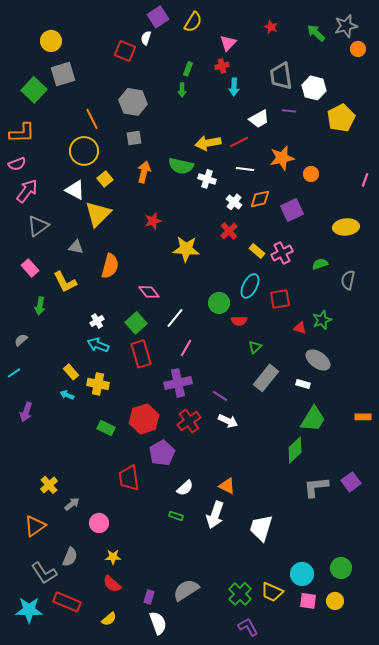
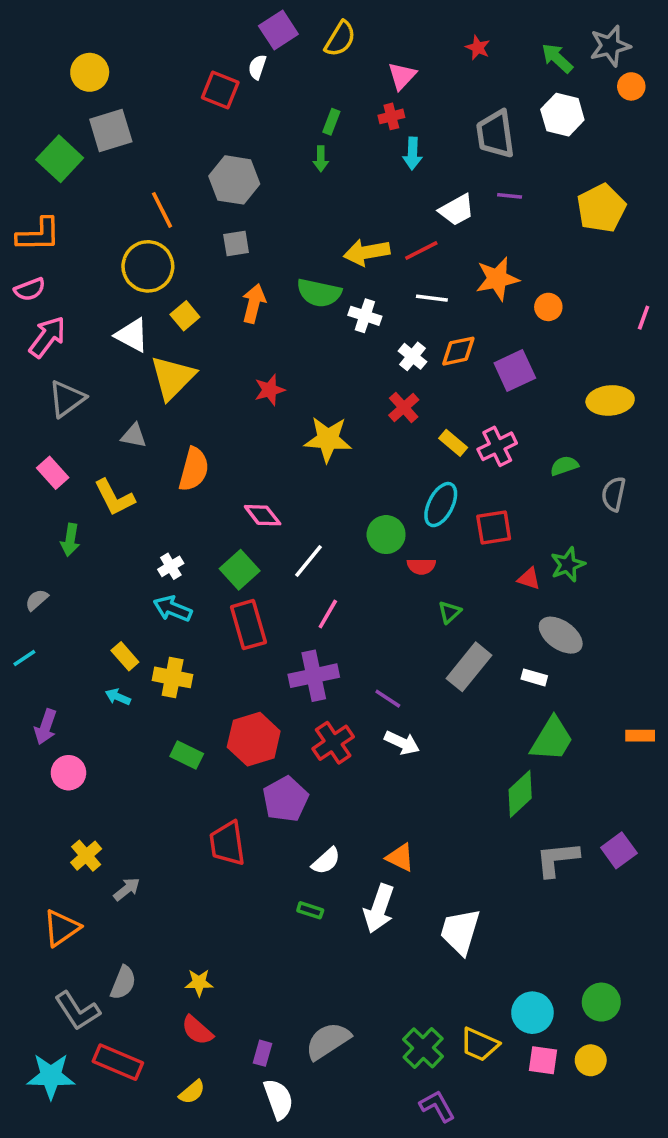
white hexagon: (314, 88) -> (562, 115), moved
pink circle: (99, 523) -> (68, 773), moved

